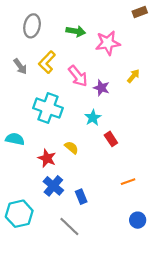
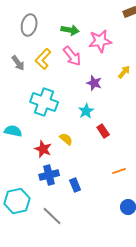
pink arrow: (78, 76) -> (72, 56), moved
blue cross: (53, 186) -> (49, 175), turned 36
gray line: (69, 226) -> (52, 216), moved

